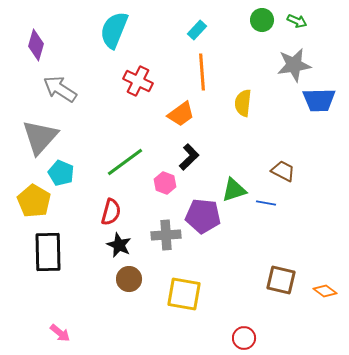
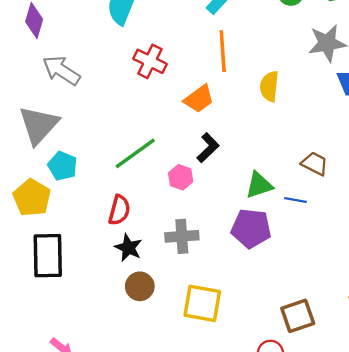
purple pentagon: (203, 216) -> (251, 228), moved
brown square: (281, 280) -> (298, 316), moved, turned -32

